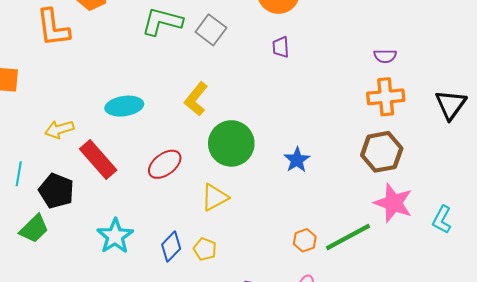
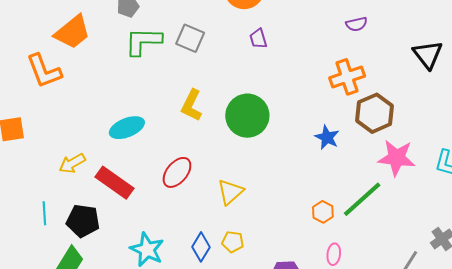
orange cross: (386, 97) -> (347, 77), moved
green circle: (231, 143) -> (247, 116), moved
blue star: (297, 160) -> (327, 137), moved

